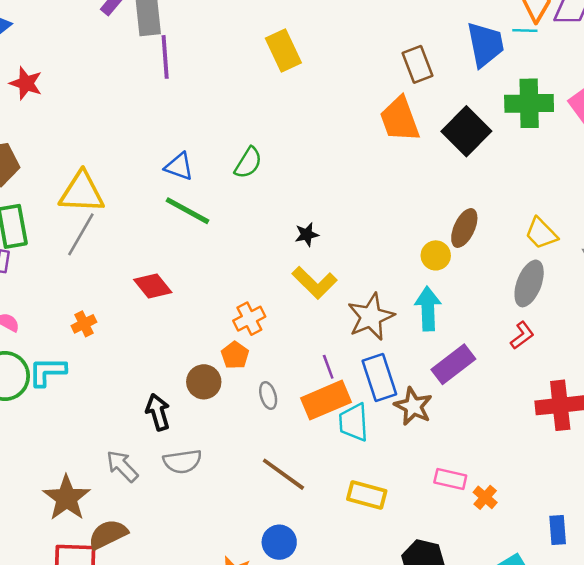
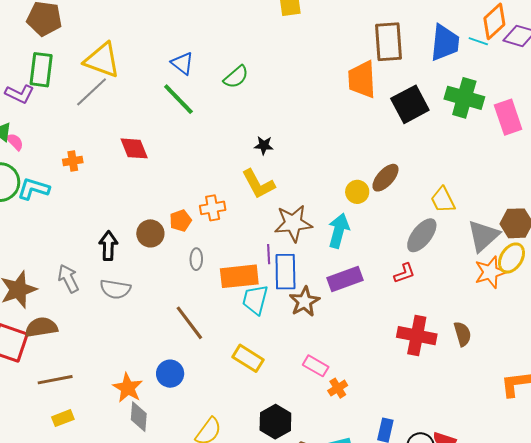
brown rectangle: (417, 64) -> (388, 42), size x1.4
orange cross: (249, 319) -> (213, 208), moved
purple line: (328, 367) -> (269, 254), moved

